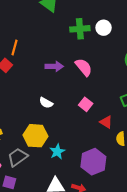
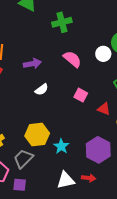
white circle: (104, 28) -> (103, 54), moved
purple arrow: (54, 66) -> (32, 64), moved
white semicircle: (46, 103) -> (42, 89), moved, turned -56

